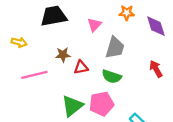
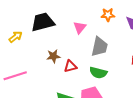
yellow arrow: (19, 42) -> (16, 37), moved, turned -48
pink line: (34, 75) -> (15, 76), moved

